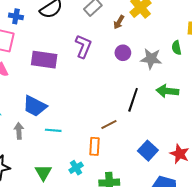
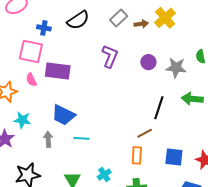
brown arrow: (119, 22) -> (141, 24), moved, turned -128
purple rectangle: (44, 60) -> (58, 71), moved
brown line: (109, 124) -> (145, 133), moved
orange rectangle: (95, 146) -> (137, 155), moved
blue square: (148, 151) -> (174, 157), turned -36

